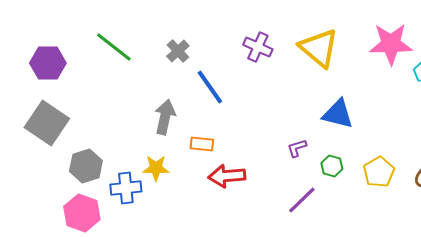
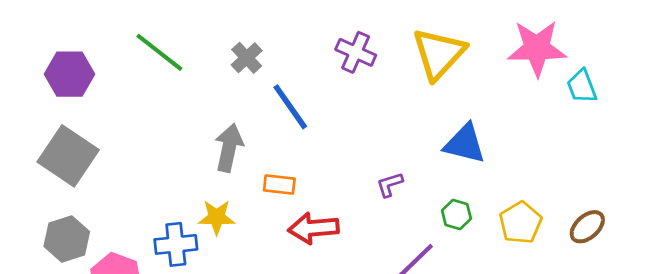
yellow triangle: (319, 48) -> (439, 54), turned 33
purple L-shape: (297, 148) -> (390, 185), moved
gray hexagon: (86, 166) -> (67, 239), moved

